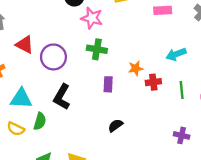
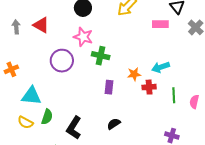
pink star: (92, 18) -> (83, 37), moved
red triangle: (25, 45) -> (41, 25), moved
cyan arrow: (176, 54) -> (161, 67), moved
black L-shape: (62, 97) -> (74, 128), moved

